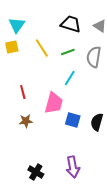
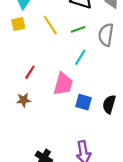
red line: (23, 92) -> (30, 72), turned 48
brown star: (26, 121) -> (24, 100), moved

